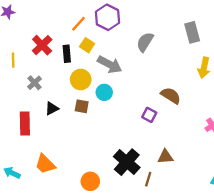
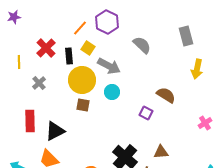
gray semicircle: (145, 42) -> (142, 45), turned 102
yellow circle: (81, 79) -> (82, 80), size x1.4
cyan circle: (104, 92) -> (112, 92), moved
black triangle: (52, 108) -> (55, 131), moved, size x1.5

